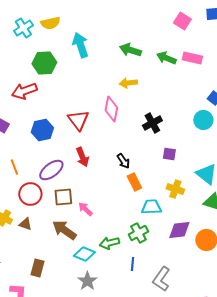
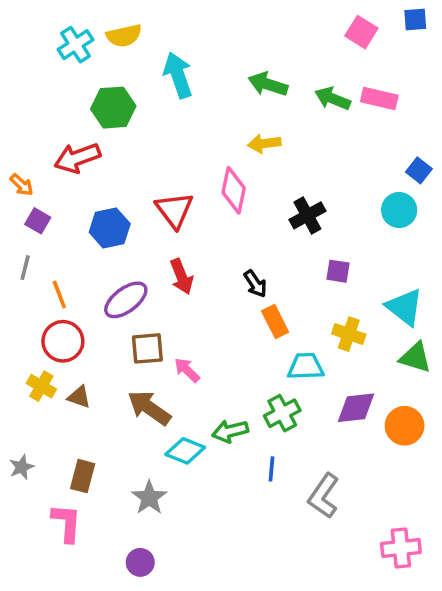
red circle: (30, 194) -> (63, 341), moved
brown rectangle: (37, 268) -> (83, 476), moved
gray star: (87, 281) -> (149, 498), moved

